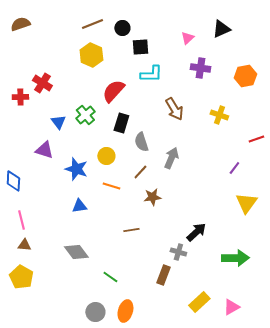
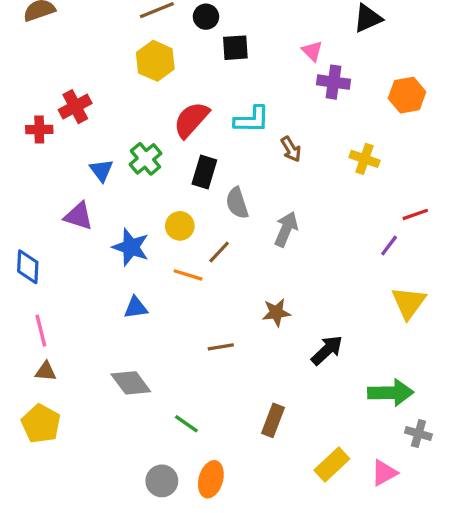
pink triangle: (187, 38) -> (312, 51), moved, turned -32
cyan L-shape: (151, 74) -> (252, 120), moved
red cross: (42, 83) -> (75, 107), turned 30
brown arrow: (174, 109) -> (291, 149), size x0.7
red line: (256, 139) -> (415, 214), moved
brown line: (140, 172) -> (219, 252), moved
brown star: (152, 197) -> (276, 313), moved
gray cross: (178, 252) -> (418, 434), moved

